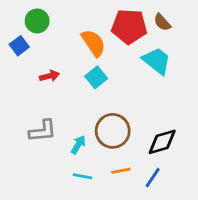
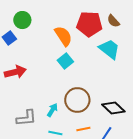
red arrow: (49, 76) -> (15, 72), moved, size x1.5
gray L-shape: (43, 131) -> (26, 118), moved
black diamond: (162, 142) -> (113, 108), turned 60

